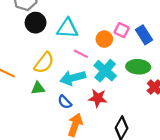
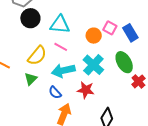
pink line: (81, 54) -> (61, 47), moved
green ellipse: (138, 67) -> (124, 62), turned 55
green triangle: (38, 88) -> (31, 79), turned -40

